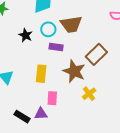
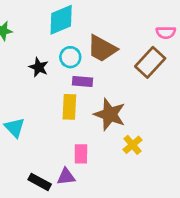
brown trapezoid: (71, 24) -> (102, 48), turned 40
brown rectangle: (96, 54) -> (150, 62), moved
yellow rectangle: (41, 74) -> (69, 107), moved

